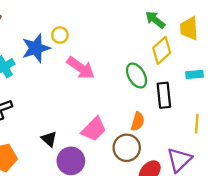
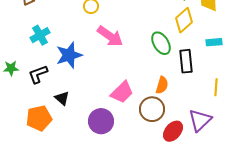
blue star: (36, 48) -> (69, 55), moved
black triangle: (49, 139) -> (62, 98), moved

